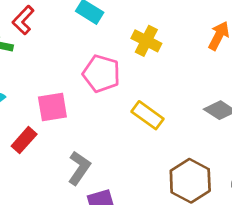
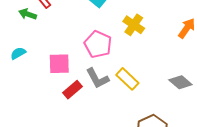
red rectangle: (24, 140) -> (73, 90), moved
gray L-shape: (79, 168) -> (97, 78), moved, turned 110

